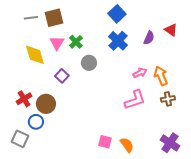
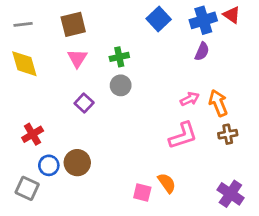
gray line: (31, 18) -> (23, 24), moved
red triangle: (171, 30) -> (232, 15), moved
blue cross: (118, 41) -> (203, 20), moved, turned 30
green cross: (76, 42) -> (119, 57), moved, turned 32
yellow diamond: (35, 55) -> (24, 64), moved
brown circle: (46, 104) -> (77, 163), moved
orange semicircle: (127, 145) -> (167, 183), moved

